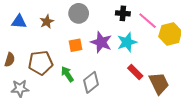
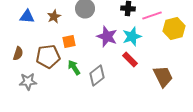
pink line: (148, 21) -> (152, 15), turned -60
orange square: (76, 45) -> (69, 41), moved
red rectangle: (135, 72) -> (130, 59), moved

